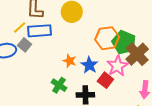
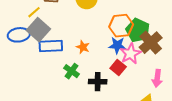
blue rectangle: (39, 31) -> (51, 46), moved
gray square: (25, 45) -> (38, 30), size x1.6
blue star: (89, 65) -> (117, 45), moved, turned -30

